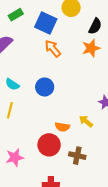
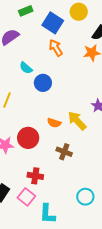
cyan semicircle: (12, 84) -> (26, 68), moved
yellow arrow: (86, 121) -> (77, 121), size x1.5
red circle: (49, 145) -> (28, 138), moved

